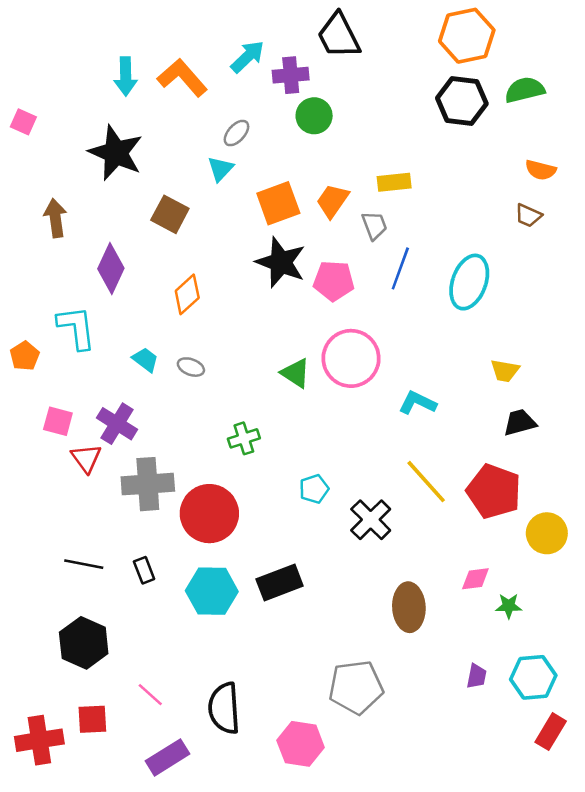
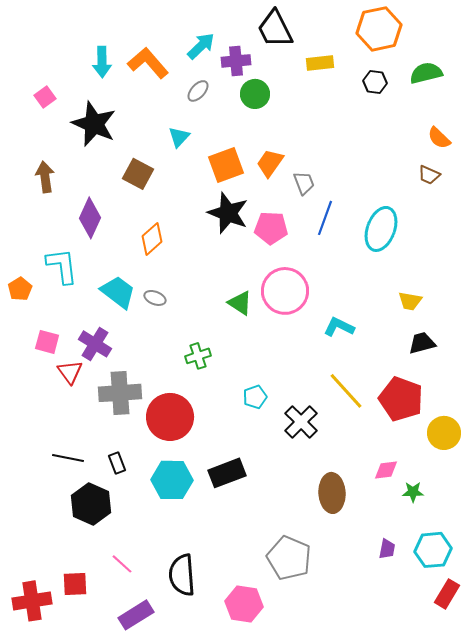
black hexagon: (462, 101) -> (375, 82), size x0.6
pink square: (23, 122) -> (45, 97), moved, turned 30
gray ellipse: (236, 133) -> (198, 91), moved
orange semicircle: (541, 170) -> (439, 138), turned 30
yellow rectangle: (394, 182) -> (320, 63), moved
cyan trapezoid: (145, 360) -> (118, 292), size x1.6
black hexagon: (84, 643) -> (91, 504), moved
gray pentagon: (356, 687) -> (289, 558), turned 30

